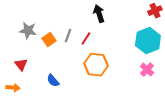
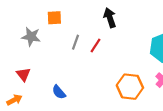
orange square: (49, 40) -> (54, 18), moved, turned 32
orange hexagon: (96, 65) -> (130, 87), moved
orange arrow: (13, 88) -> (14, 100), turned -32

